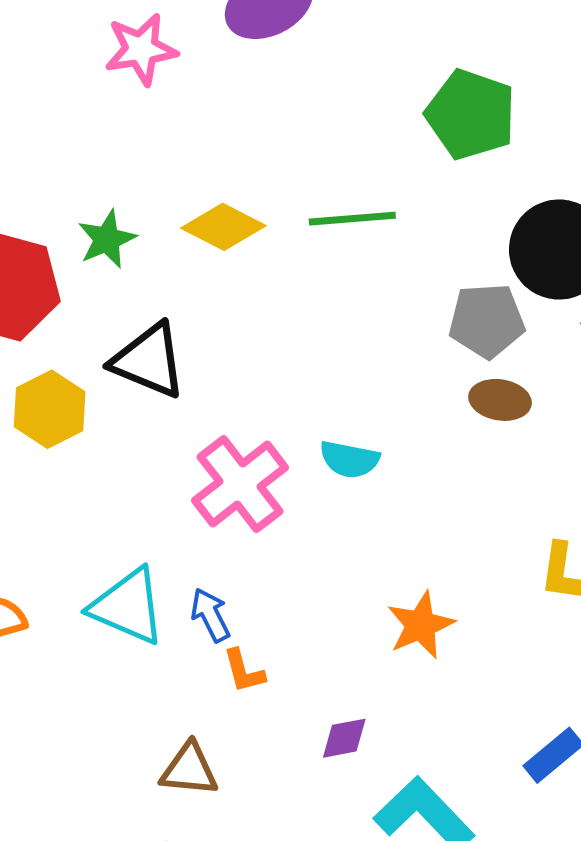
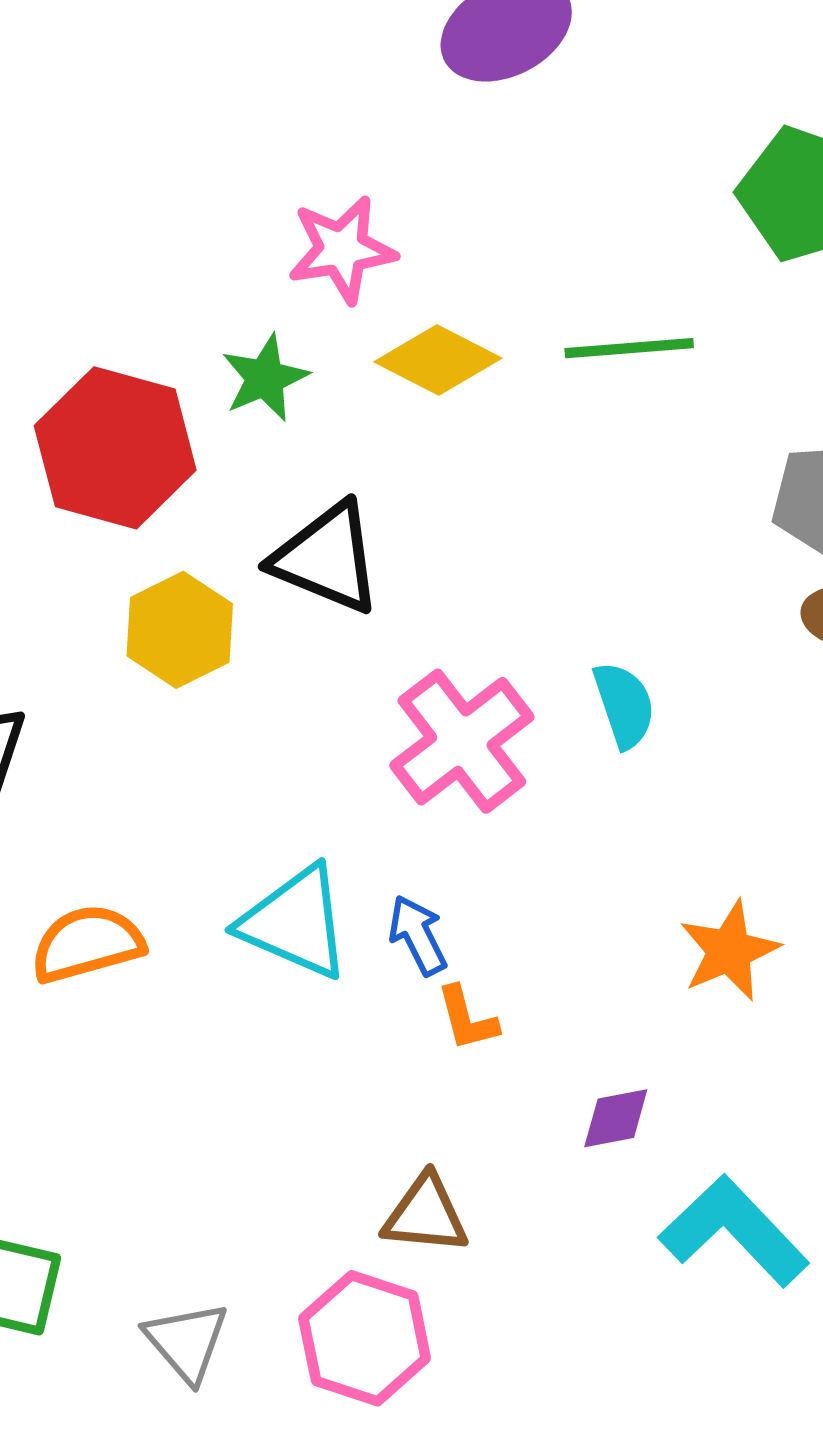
pink star: (141, 49) -> (342, 249), moved
cyan semicircle: (349, 459) -> (624, 705), turned -120
brown triangle: (189, 770) -> (426, 1215), moved

